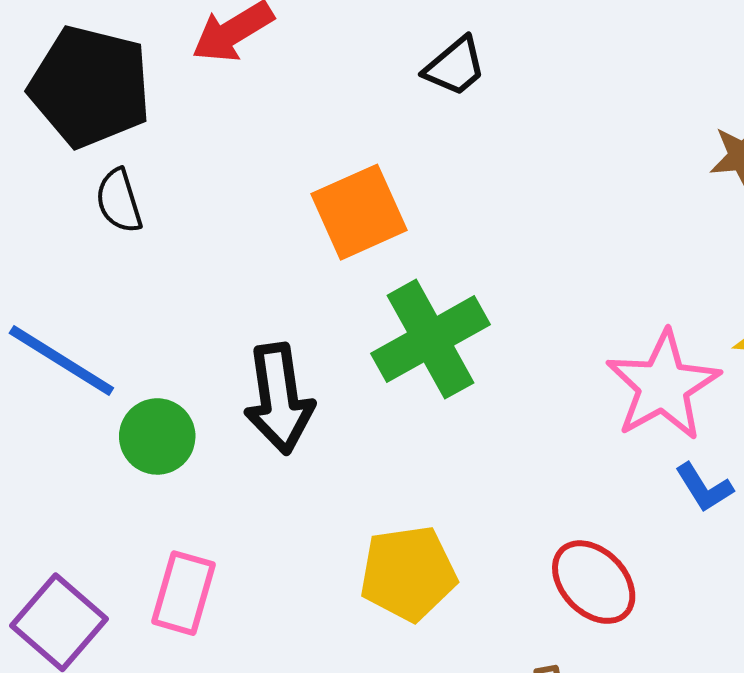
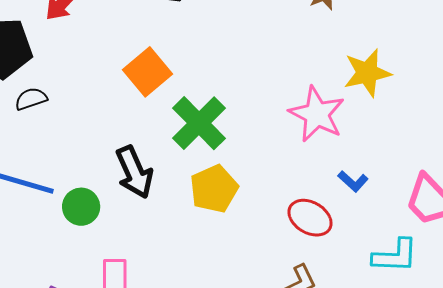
black semicircle: (119, 201) -> (31, 99), turned 104
blue L-shape: (704, 488) -> (353, 181), moved
yellow pentagon: (408, 573) -> (214, 189), moved

